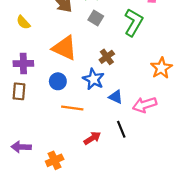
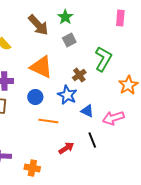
gray square: (96, 18) -> (69, 40), turned 32
green L-shape: (134, 22) -> (103, 59), moved
orange cross: (55, 160) -> (32, 168), turned 35

